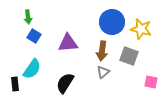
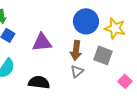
pink square: (151, 82) -> (125, 81), turned 32
black semicircle: (65, 83) -> (39, 82), turned 65

